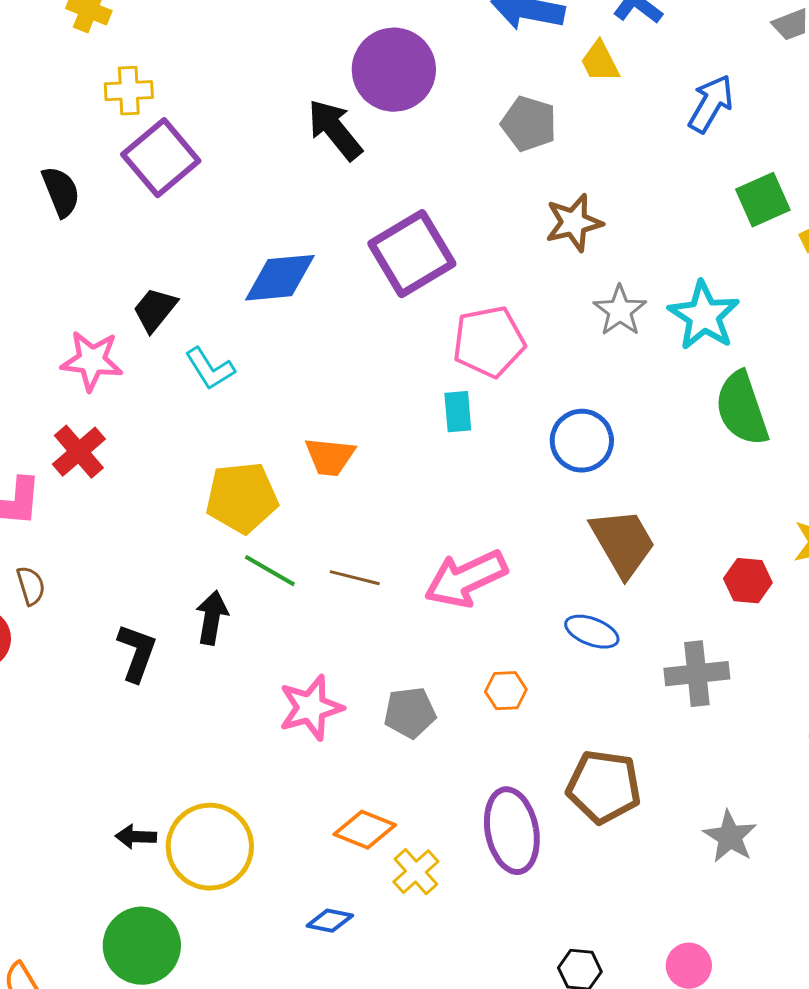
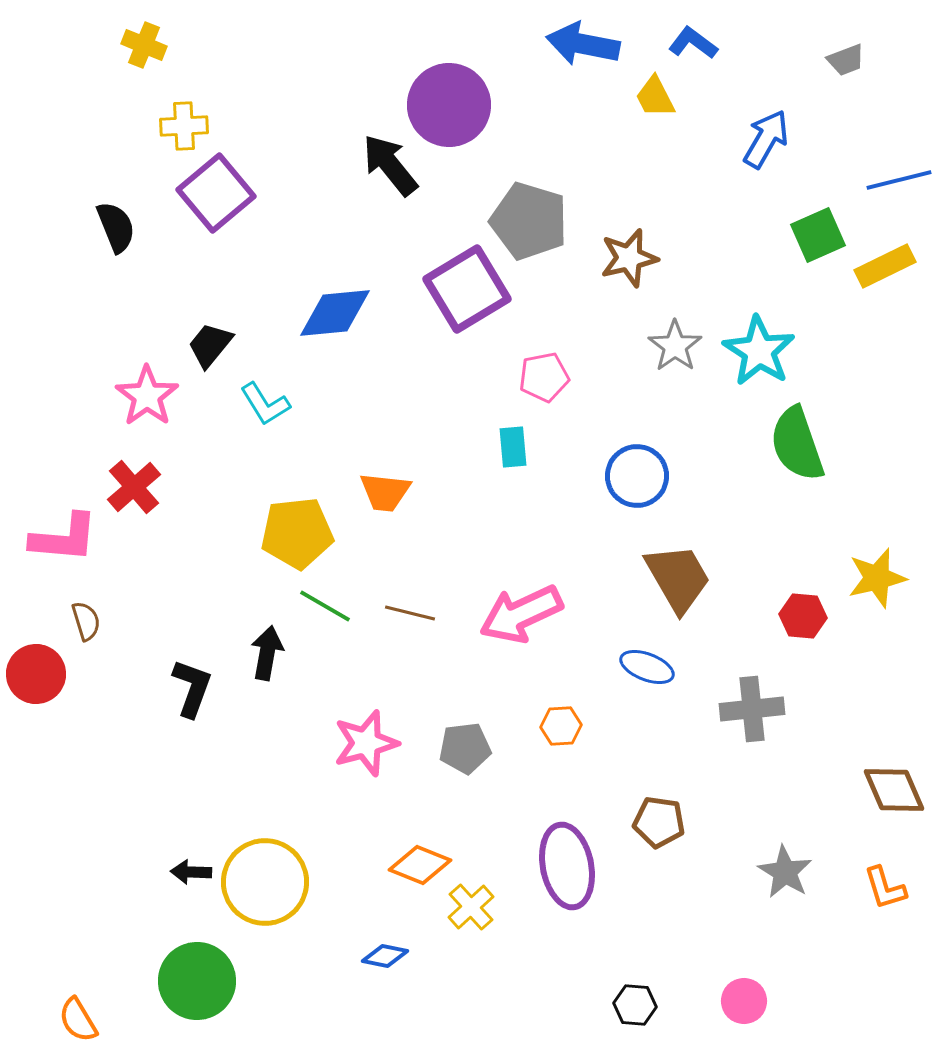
gray pentagon: (529, 124) -> (529, 221), moved, size x1.4
pink pentagon: (489, 342) -> (544, 377), size x0.7
pink star: (92, 361) -> (147, 396), turned 30
brown pentagon: (604, 787) -> (659, 822), size x0.7

